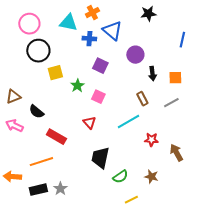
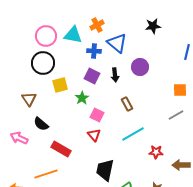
pink circle: (29, 24) -> (46, 36), moved
purple square: (100, 66) -> (92, 76), moved
black arrow: (152, 74) -> (115, 75), moved
brown triangle: (13, 97) -> (29, 99), moved, turned -42
pink square: (98, 97) -> (97, 115), moved
brown rectangle: (142, 99) -> (127, 104), moved
brown arrow: (176, 153) -> (181, 165), turned -60

